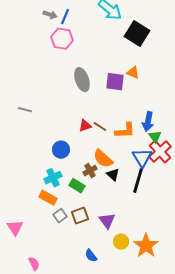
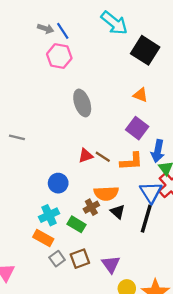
blue line: (65, 17) -> (63, 31), turned -56
purple square: (115, 82) -> (137, 128), moved, turned 30
orange semicircle: (103, 159) -> (106, 193), turned -45

